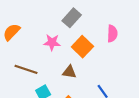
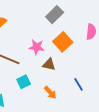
pink star: (52, 42) -> (37, 47), moved

